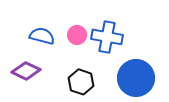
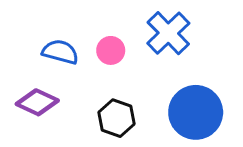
blue cross: (107, 37) -> (168, 33), moved, turned 36

